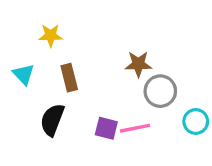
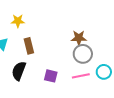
brown star: (138, 64) -> (79, 38), moved
pink line: (135, 128) -> (81, 76), moved

